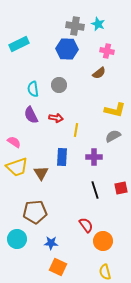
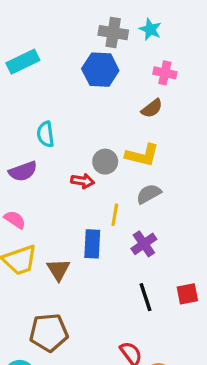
gray circle: (59, 85) -> (105, 162), moved
yellow L-shape: (115, 110) -> (142, 155), moved
purple semicircle: (31, 115) -> (23, 171), moved, turned -84
yellow line: (76, 130) -> (115, 215), moved
gray semicircle: (113, 136) -> (149, 194), moved
purple cross: (94, 157) -> (144, 244), turned -35

